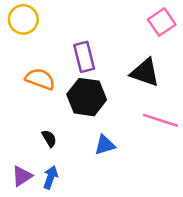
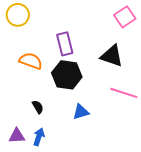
purple triangle: (22, 176) -> (17, 136), turned 30

